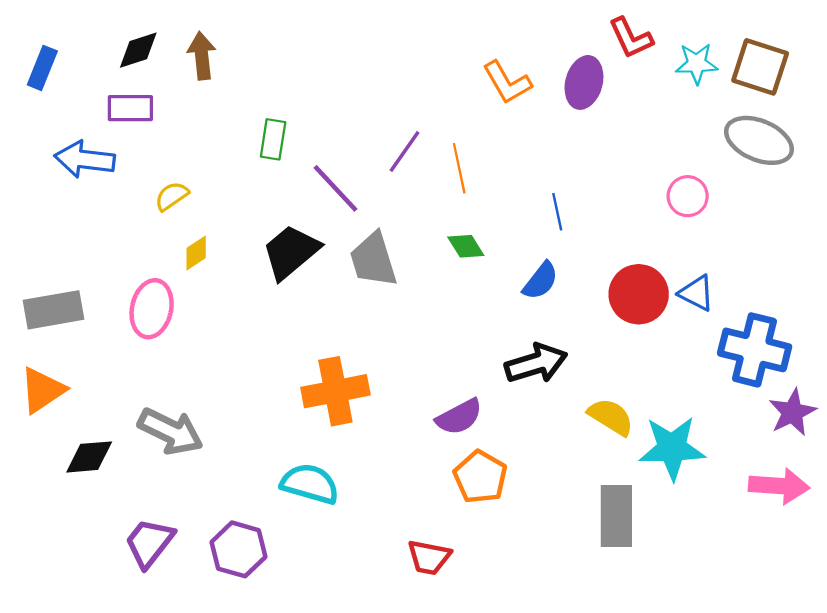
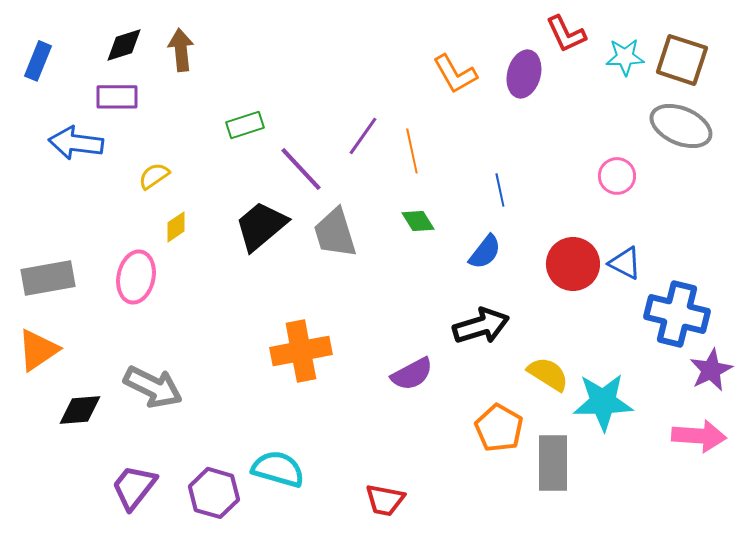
green rectangle: (273, 139) -> (245, 125), turned 63
orange pentagon: (480, 477) -> (499, 428), moved
cyan semicircle: (310, 484) -> (278, 469), moved

